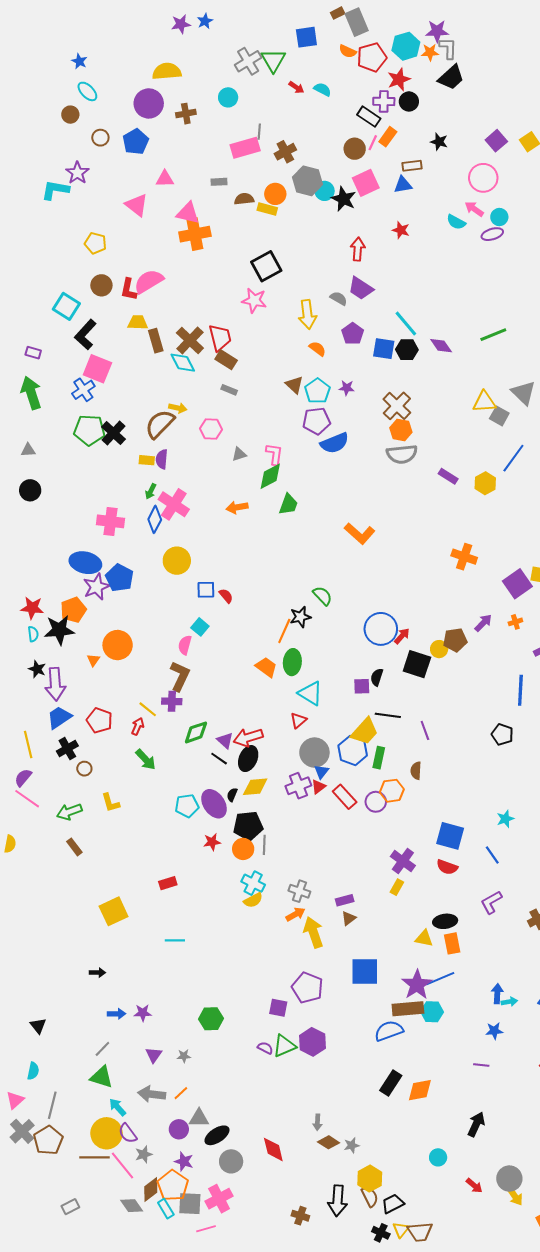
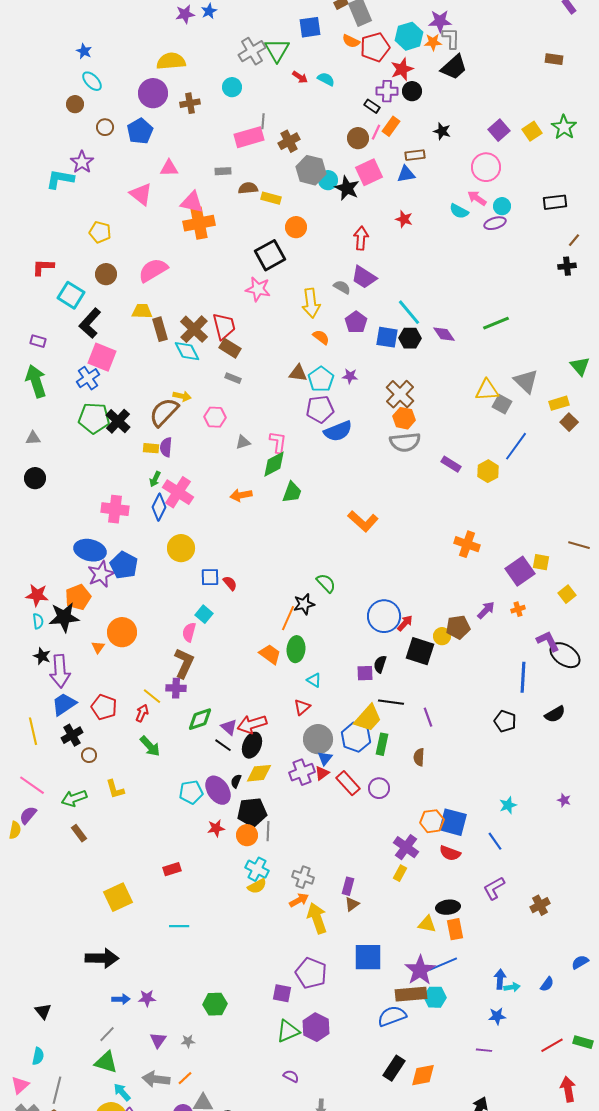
black rectangle: (369, 117) -> (372, 106), size x0.7
orange circle: (275, 194) -> (296, 227), moved
red L-shape: (129, 289) -> (43, 267), moved, turned 80
brown triangle: (294, 385) -> (298, 373), turned -36
cyan triangle: (310, 693) -> (314, 680), size x0.6
purple semicircle: (23, 778) -> (28, 815), moved
orange hexagon: (392, 791) -> (432, 821), moved
purple rectangle: (345, 900) -> (348, 886), turned -60
black arrow: (97, 973) -> (102, 958), size x2.0
purple semicircle: (265, 1048) -> (291, 1076), moved

